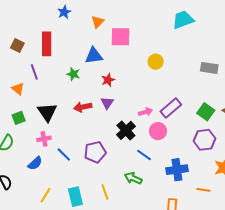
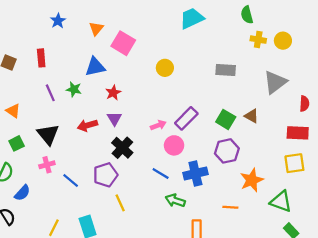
pink square: (120, 37) -> (123, 43), turned 35
red rectangle: (47, 44) -> (41, 58), size x0.7
purple line: (34, 72) -> (50, 93), moved
black cross: (126, 130) -> (122, 148), moved
blue semicircle: (35, 163) -> (22, 193), moved
blue cross: (177, 170) -> (195, 173), moved
green arrow: (133, 178) -> (175, 201), moved
yellow line: (105, 192) -> (120, 203), moved

